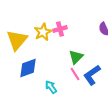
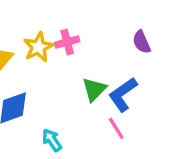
pink line: (75, 74) -> (116, 128), moved
blue L-shape: (92, 75) -> (123, 94), moved

